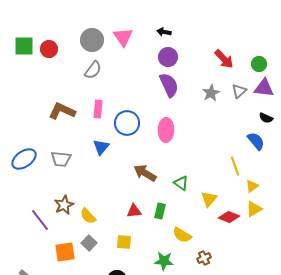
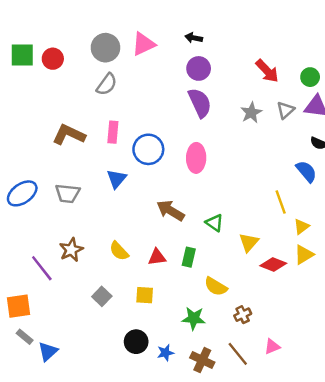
pink triangle: (123, 37) -> (143, 44), turned 40
yellow semicircle: (88, 216) -> (119, 251), moved
orange square: (65, 252) -> (19, 306), moved

